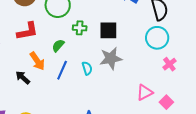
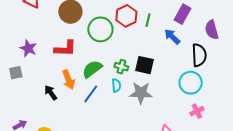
green cross: (80, 28) -> (121, 67), moved
green semicircle: (58, 46) -> (92, 69), size x1.5
cyan semicircle: (87, 68) -> (116, 85), moved

